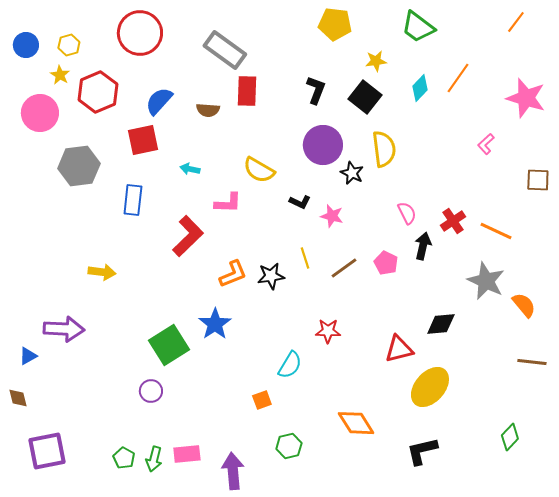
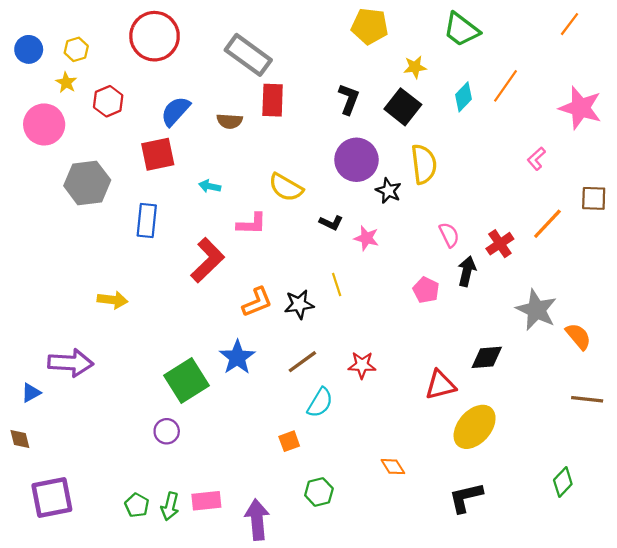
red hexagon: (98, 92) -> (108, 101), size x0.7
orange line: (496, 231) -> (547, 224), moved, turned -72
brown line: (344, 268) -> (302, 362), moved
orange diamond: (356, 423) -> (393, 467), size x0.6

